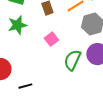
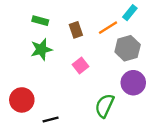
green semicircle: (72, 60) -> (105, 106), moved

